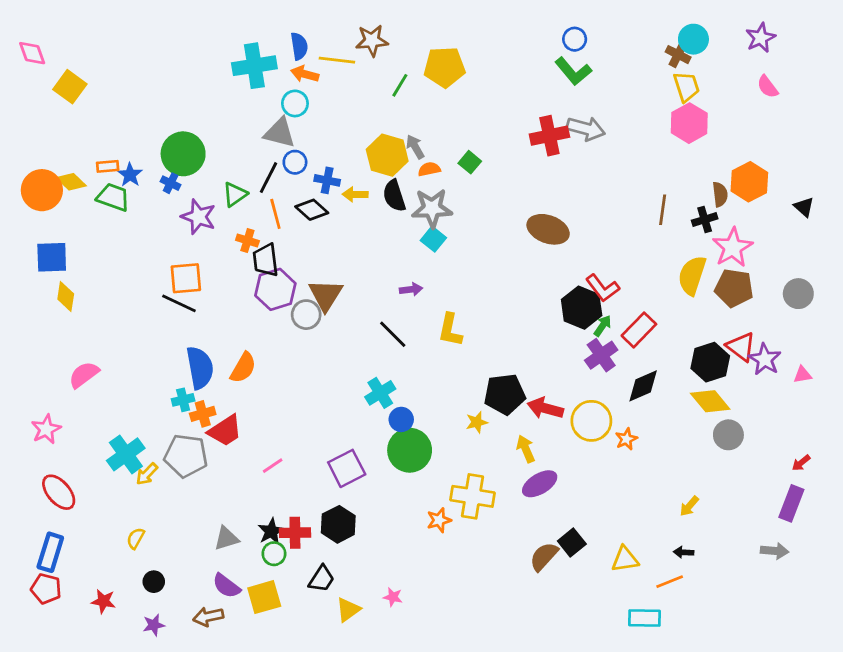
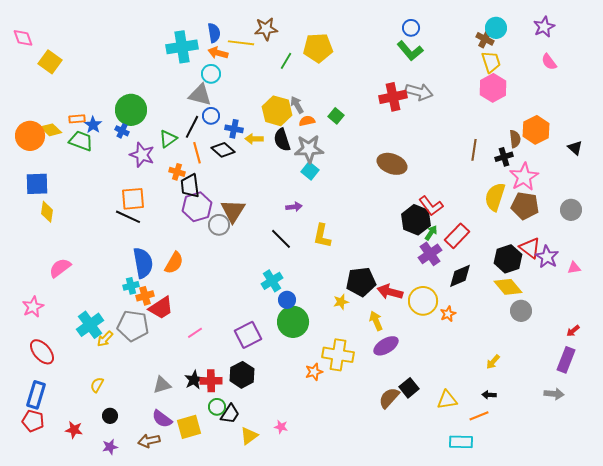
green circle: (274, 554) -> (217, 407), moved

